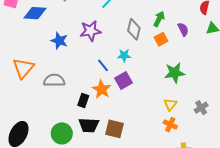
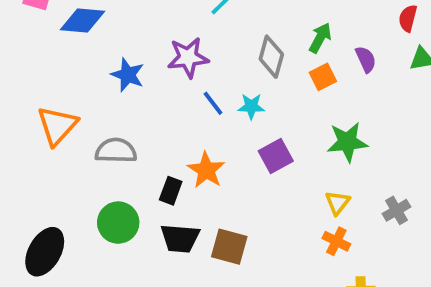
blue line: (103, 65) -> (213, 103), moved
purple square: (124, 81) -> (276, 156), moved
green circle: (62, 133) -> (118, 223), moved

